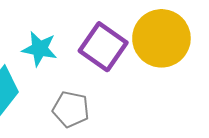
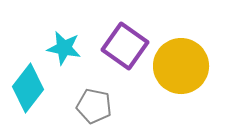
yellow circle: (161, 38) -> (181, 66), moved

